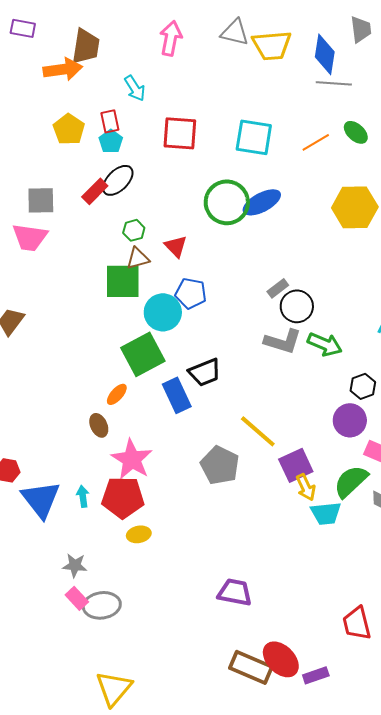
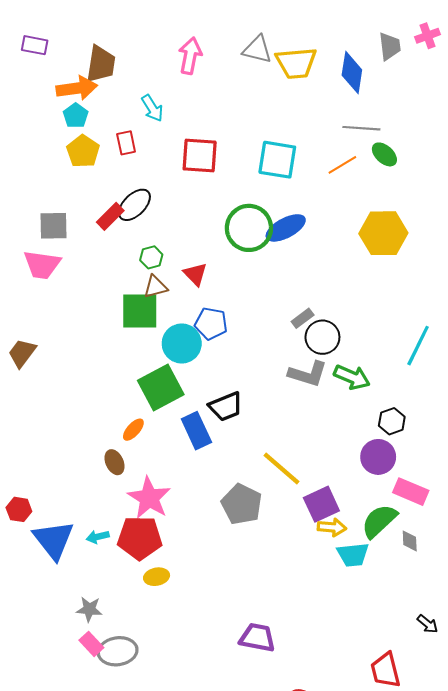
gray line: (334, 83) -> (361, 128), moved
cyan pentagon: (111, 141) -> (76, 116), moved
yellow arrow: (306, 487) -> (332, 527), turned -60
cyan arrow: (83, 496) -> (98, 537), turned -95

